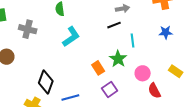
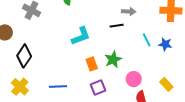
cyan L-shape: (71, 37) -> (81, 36), moved
cyan line: (132, 40) -> (147, 40), moved, turned -32
black diamond: (46, 82) -> (24, 56), moved

